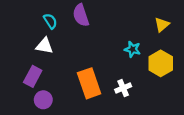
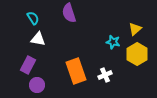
cyan semicircle: (50, 21) -> (33, 18), moved
yellow triangle: (162, 25) -> (135, 29), moved

